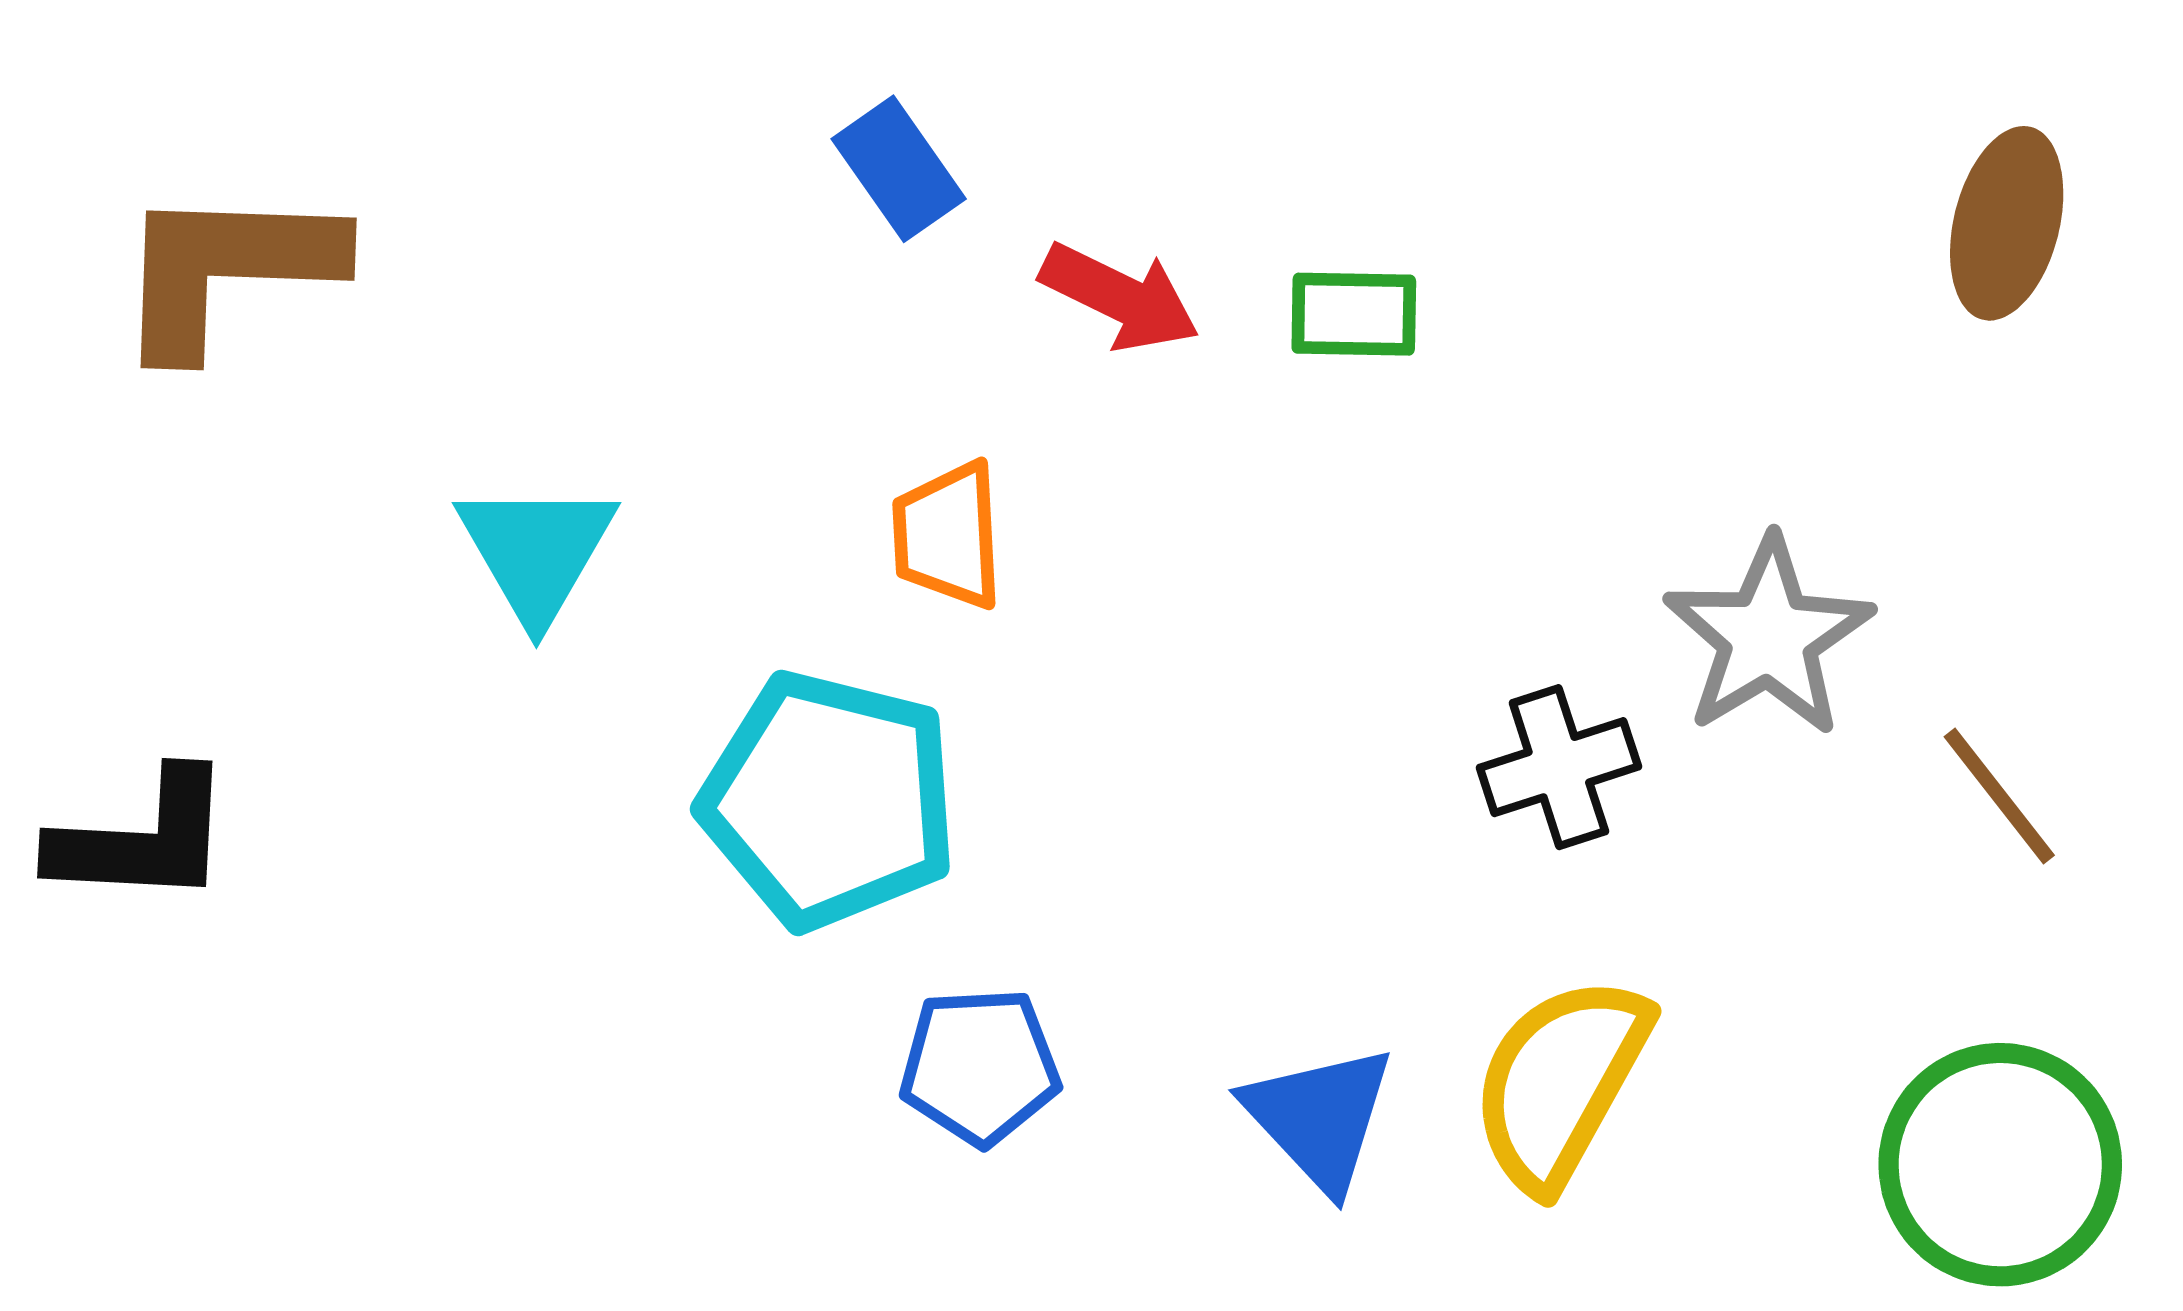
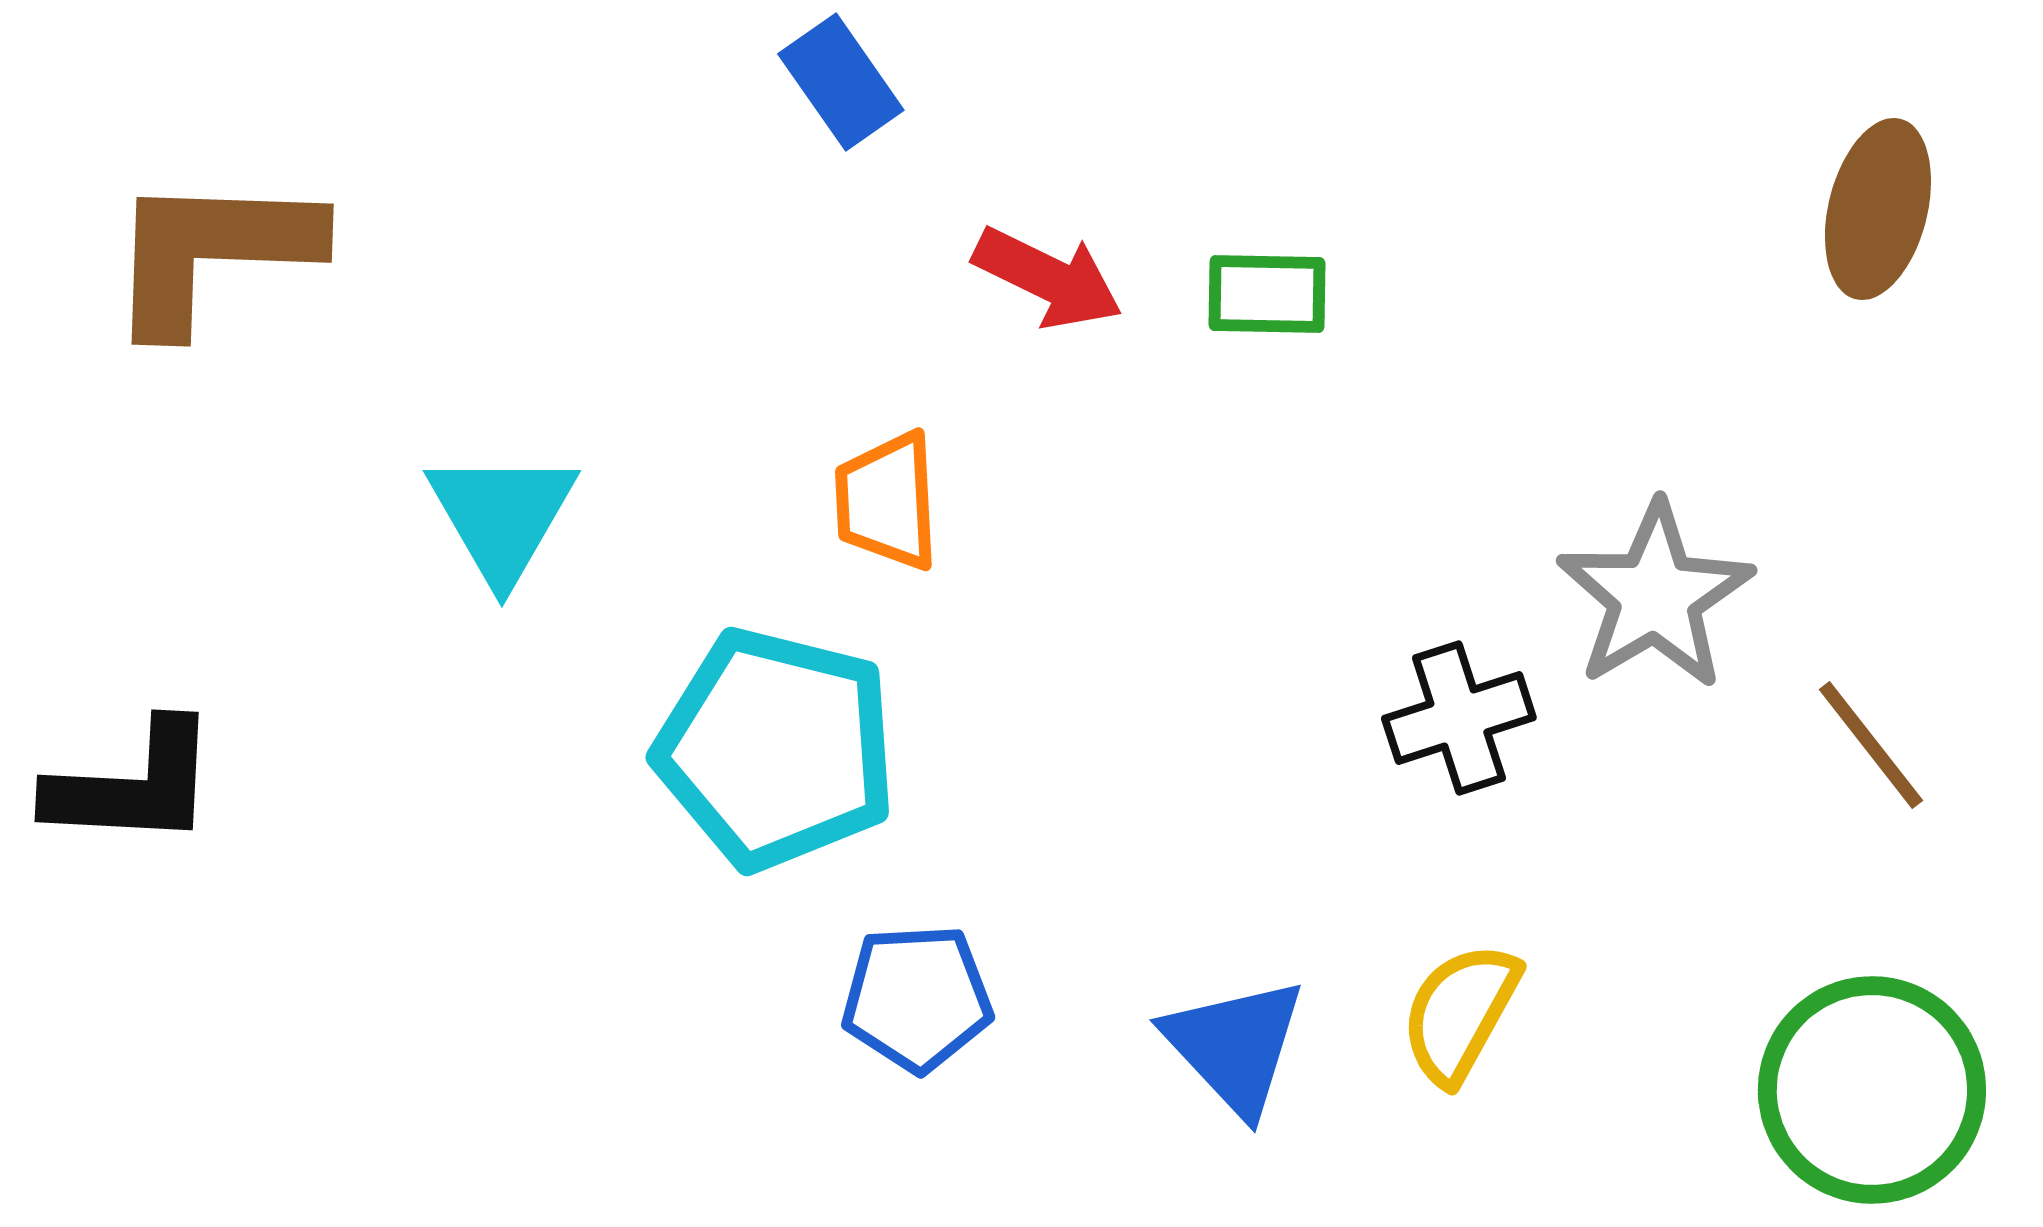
blue rectangle: (899, 169) -> (841, 82), moved
yellow semicircle: (1560, 1082) -> (1460, 1013), size x0.7

